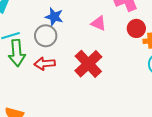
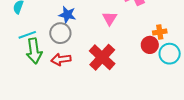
pink triangle: (99, 23) -> (110, 18), turned 42
red circle: (136, 28) -> (150, 45), moved

